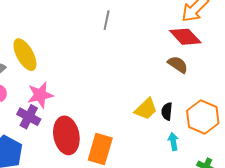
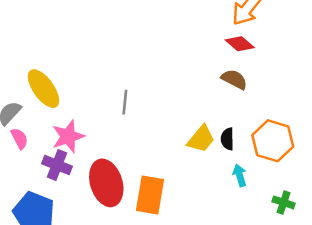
gray line: (107, 20) -> (125, 102), moved
red diamond: (185, 37) -> (240, 44), size x0.7

